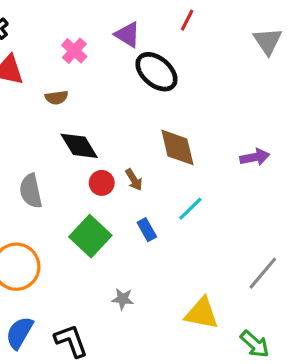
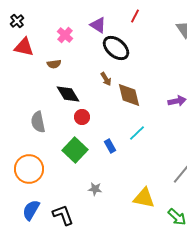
brown arrow: (134, 180) -> (106, 79), moved

